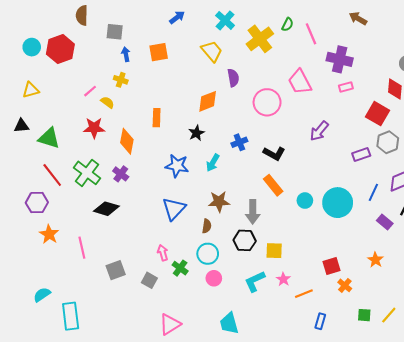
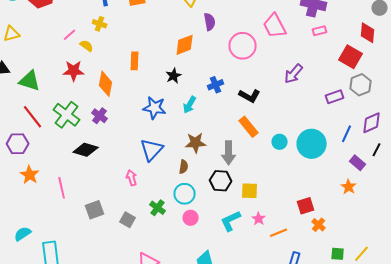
pink arrow: (163, 253) -> (132, 178), moved
orange star: (375, 260) -> (349, 187), moved

